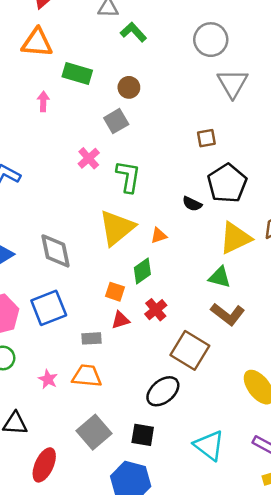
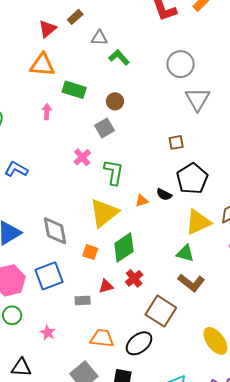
orange triangle: (159, 236) -> (142, 201), moved
green diamond: (142, 271) -> (124, 247), size x1.4
orange square: (115, 292) -> (90, 252), moved
orange trapezoid: (87, 376) -> (102, 338), moved

